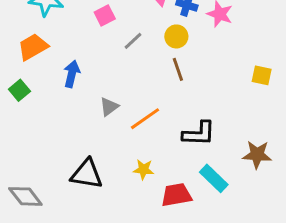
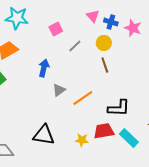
blue arrow: (72, 74) -> (44, 68), moved
yellow star: (143, 169) -> (82, 140), moved
red trapezoid: (176, 195) -> (104, 131), moved

